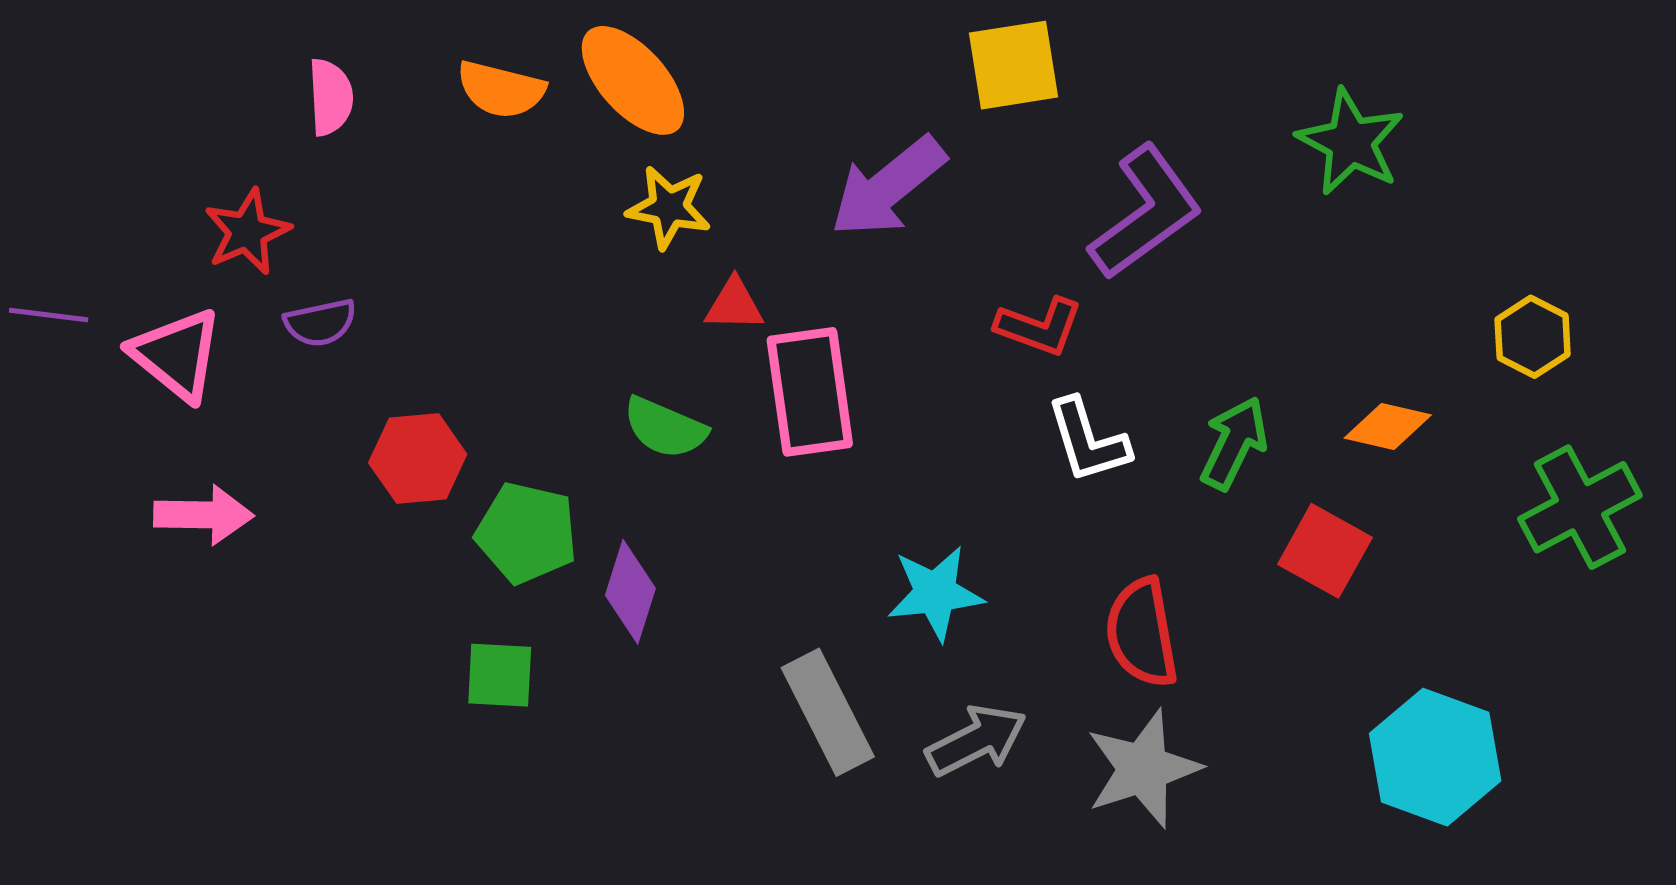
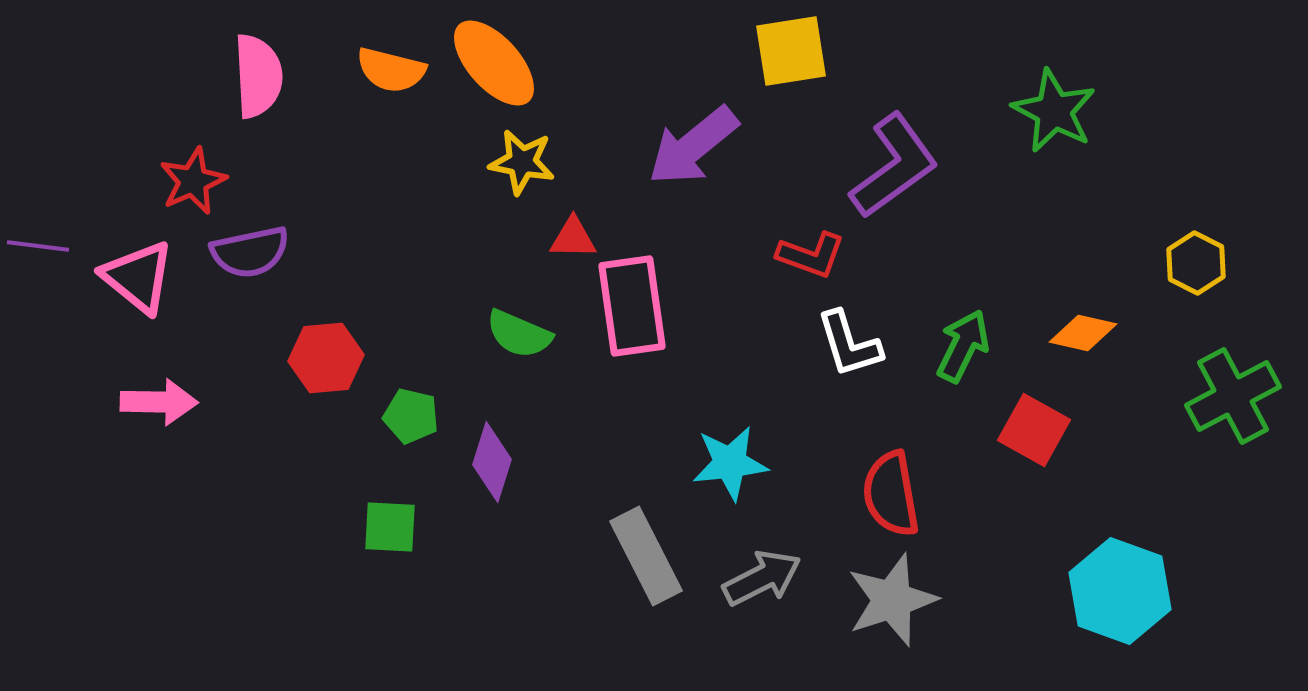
pink semicircle: (331, 97) -> (258, 76), size x1.4
purple semicircle: (320, 323) -> (250, 252), size x1.4
green pentagon: (527, 533) -> (411, 416), size x0.7

